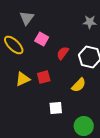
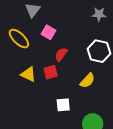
red semicircle: (63, 53) -> (61, 54), moved
yellow triangle: (23, 79) -> (28, 74), turned 49

